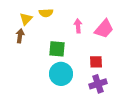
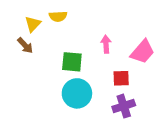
pink arrow: (78, 26) -> (106, 44), moved
pink trapezoid: (104, 29) -> (143, 52), moved
brown arrow: (20, 36) -> (25, 45), turned 128

